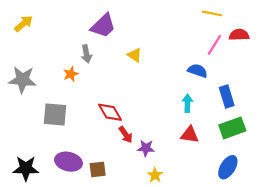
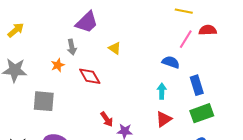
yellow arrow: (24, 24) -> (16, 30), moved
red diamond: (110, 112) -> (90, 76), moved
red triangle: (190, 135) -> (164, 119), turned -42

